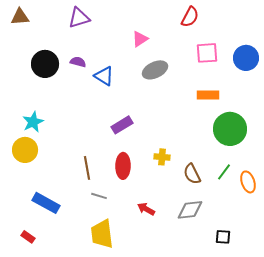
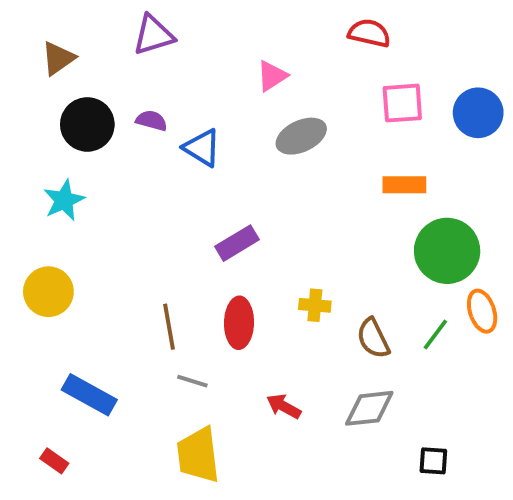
brown triangle: (20, 17) -> (58, 58), moved, turned -30
red semicircle: (190, 17) -> (369, 33), turned -105
cyan star: (33, 122) -> (64, 200), moved
orange ellipse: (248, 182) -> (482, 311), moved

